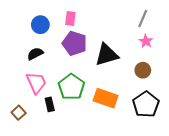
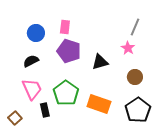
pink star: (146, 41) -> (128, 48), moved
black triangle: (107, 55) -> (100, 62), size x0.7

